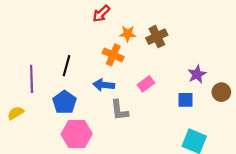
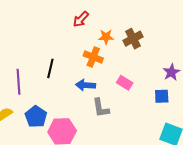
pink rectangle: (146, 84) -> (125, 83), turned 70
blue pentagon: (64, 102) -> (36, 117), moved

